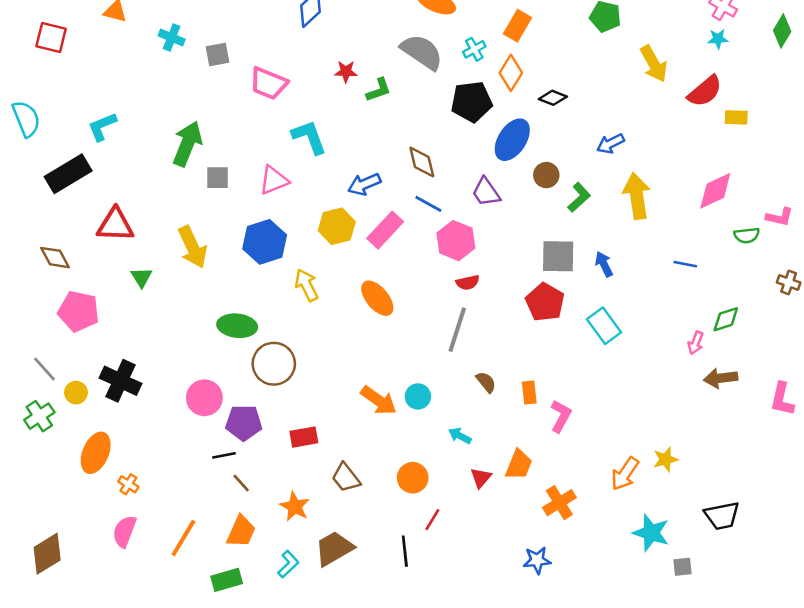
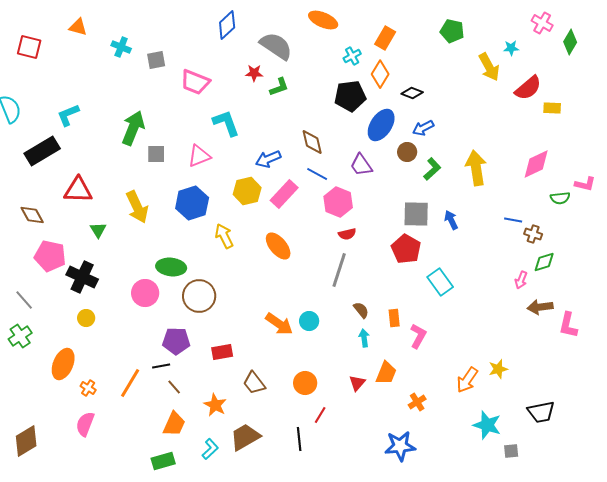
green diamond: (782, 31) -> (570, 42), moved
cyan star: (718, 39) -> (511, 48), moved
gray semicircle: (422, 52) -> (276, 46), moved
blue arrow: (611, 144) -> (423, 128), moved
brown cross: (789, 282) -> (533, 234), moved
cyan rectangle: (604, 326) -> (440, 282), moved
black cross: (121, 381) -> (82, 277), moved
yellow circle: (76, 393) -> (86, 318), moved
pink circle: (204, 398) -> (145, 293), moved
pink L-shape: (782, 399) -> (568, 325), moved
cyan arrow: (460, 436) -> (364, 338), moved, turned 54
orange cross: (559, 503) -> (417, 402), size x0.7
orange line: (183, 538) -> (130, 383), moved
blue star: (537, 560) -> (400, 446), size x1.4

